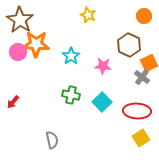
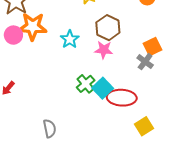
brown hexagon: (129, 45) -> (108, 28), moved
green cross: (71, 95) -> (86, 84), moved, turned 36
red ellipse: (137, 111) -> (122, 98), moved

